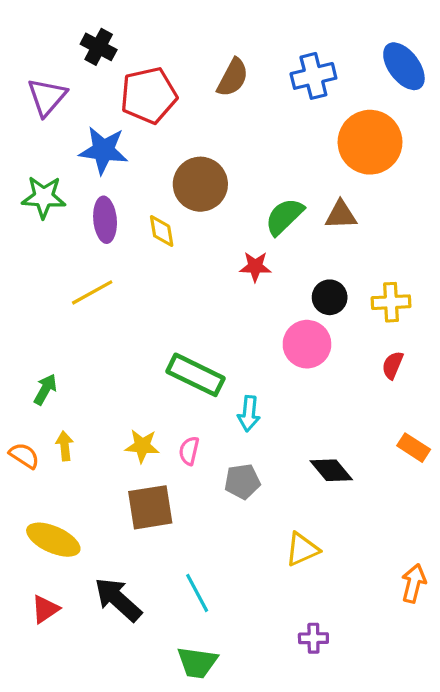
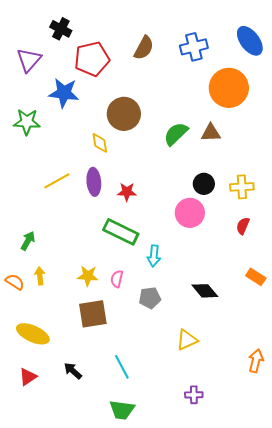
purple ellipse: (105, 220) -> (94, 182), moved
red star: (255, 267) -> (127, 192), moved
black arrow: (118, 599) -> (73, 371), size x0.6

